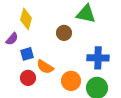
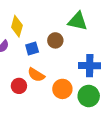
blue square: (27, 54) -> (32, 49), moved

